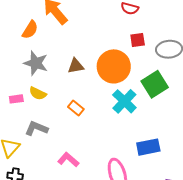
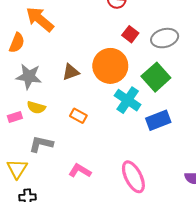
red square: (138, 40) -> (130, 34), turned -35
blue rectangle: (148, 147) -> (158, 120), moved

